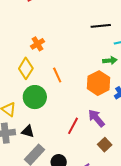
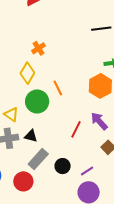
orange line: (57, 75) -> (58, 88), moved

